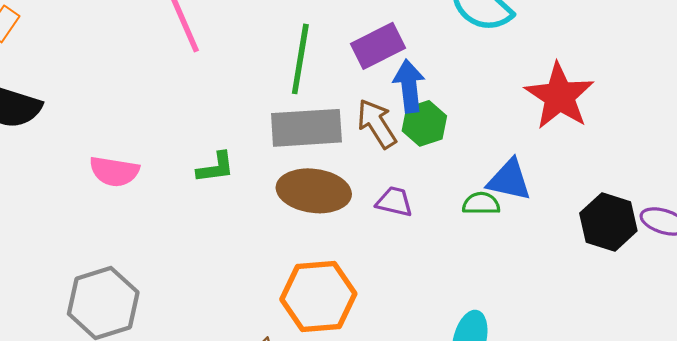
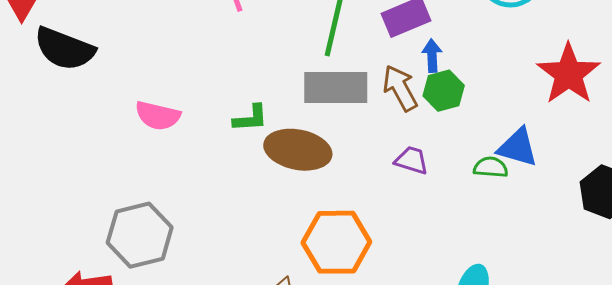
blue arrow: (409, 86) -> (432, 56), size x0.7
brown ellipse: (314, 191) -> (298, 150), moved

